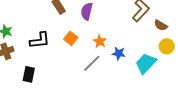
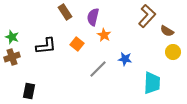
orange star: (100, 41) -> (104, 35), moved
cyan trapezoid: (146, 63) -> (152, 83), moved, turned 140
black rectangle: (29, 74) -> (29, 91), moved

